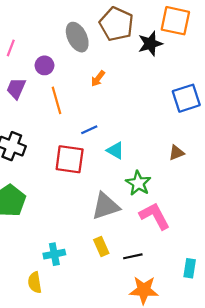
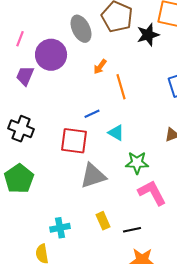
purple circle: (44, 65) -> (51, 55), size x1.8
orange line: (56, 100) -> (121, 87), moved
green star: (138, 183) -> (137, 163), turned -30
gray triangle: (106, 206) -> (93, 176), moved

